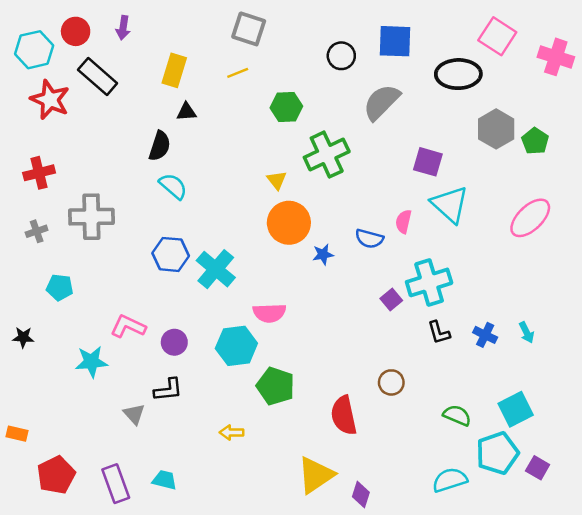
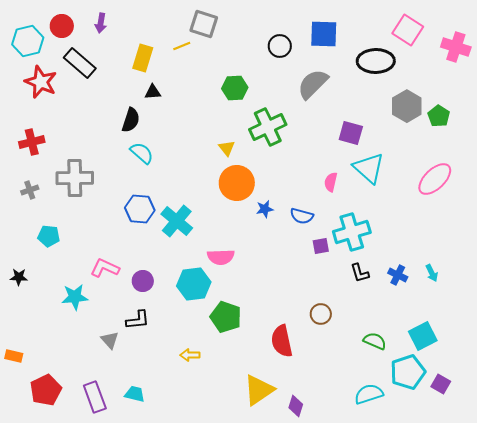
yellow line: (238, 73) -> (182, 46), moved
blue semicircle: (369, 239) -> (302, 216), moved
purple square: (391, 300) -> (321, 246), turned 30

